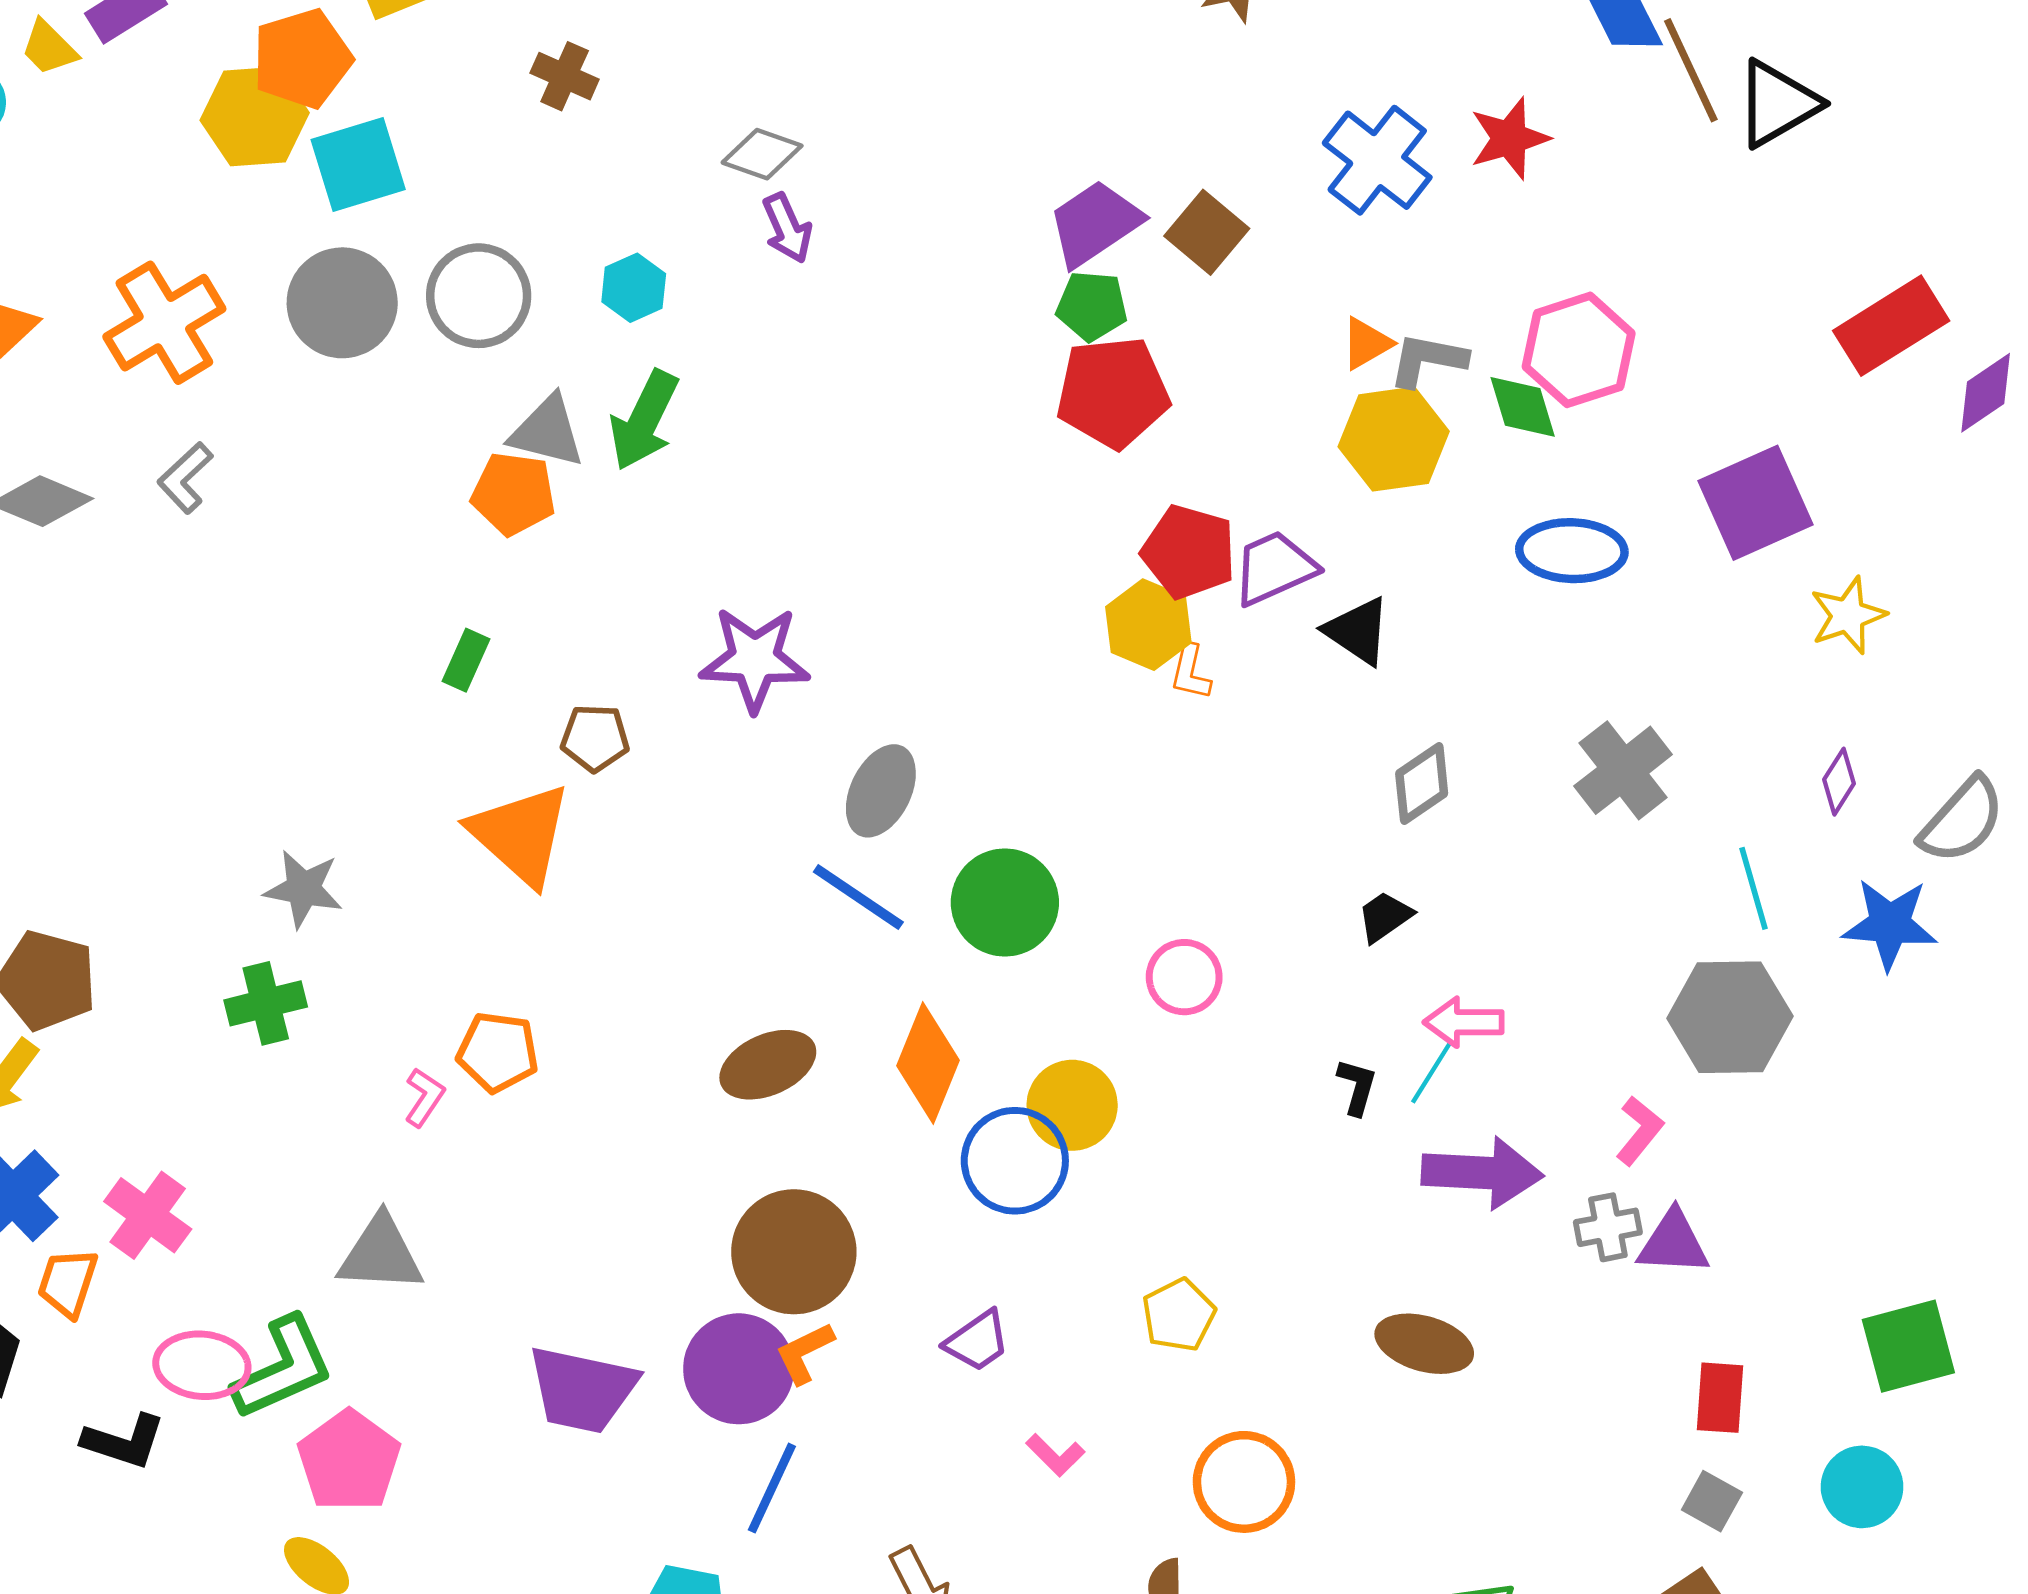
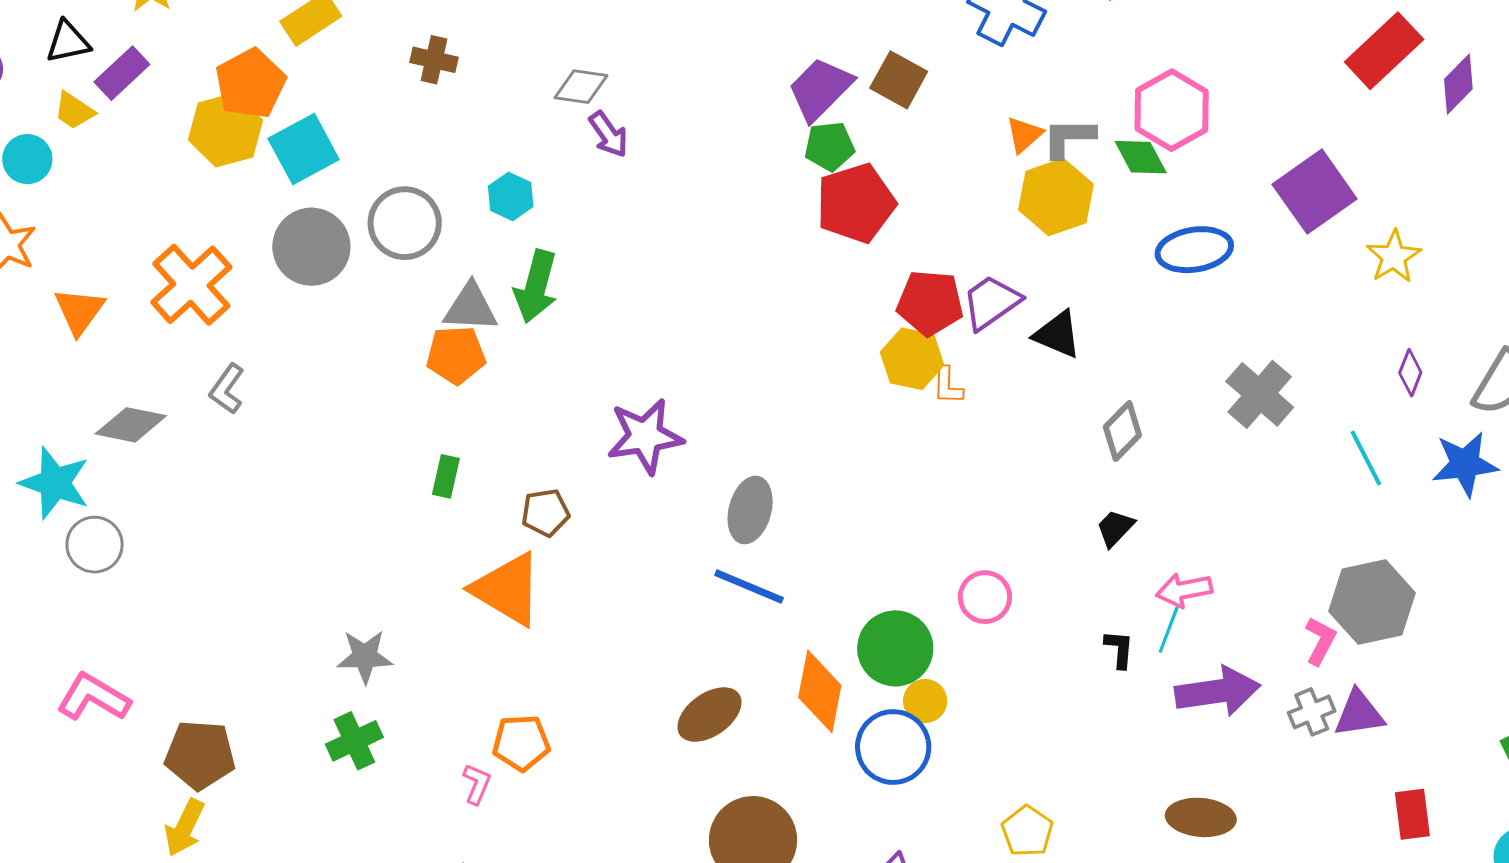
green circle: (1005, 902) -> (895, 648), moved
gray hexagon: (1730, 1017) -> (1372, 602), moved
yellow circle: (1072, 1105) -> (925, 701), size x0.7

